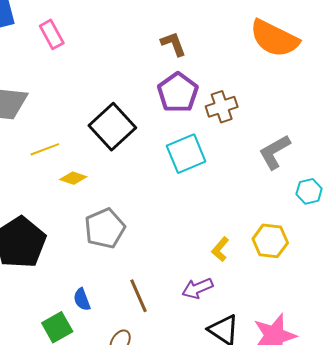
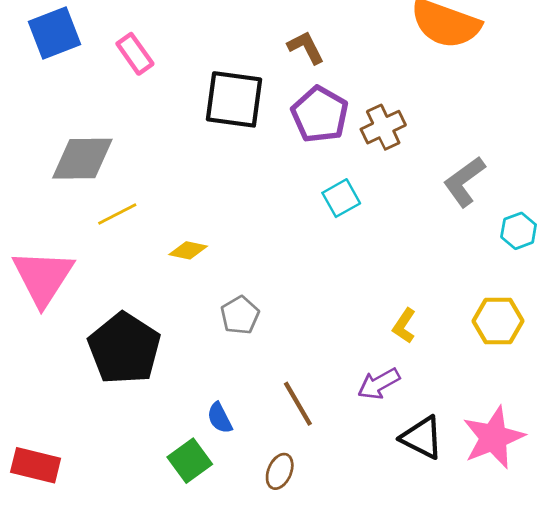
black square: (112, 127) -> (234, 99), moved, turned -33
yellow line: (45, 149) -> (117, 214), moved
cyan square: (186, 154) -> (341, 198), size x0.7
gray pentagon: (105, 228) -> (240, 315), size x0.7
yellow hexagon: (270, 241) -> (498, 321), moved

